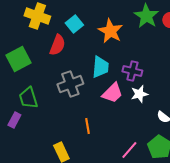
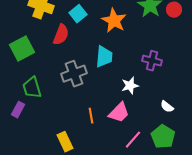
purple cross: (132, 71) -> (152, 61), moved
pink trapezoid: (112, 93) -> (119, 113), moved
white star: (139, 94) -> (130, 86), moved

